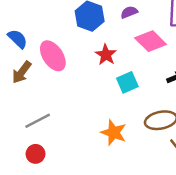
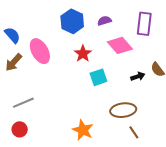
orange star: (114, 133) -> (83, 130), moved

